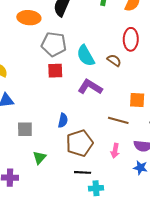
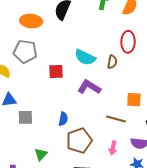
gray pentagon: (54, 44) -> (25, 51), moved
cyan semicircle: (86, 56) -> (85, 57), turned -35
brown semicircle: (114, 60) -> (112, 62), turned 64
gray square: (25, 129) -> (25, 117), moved

